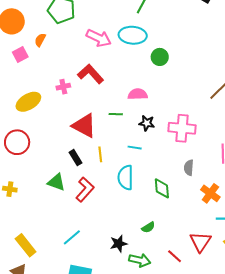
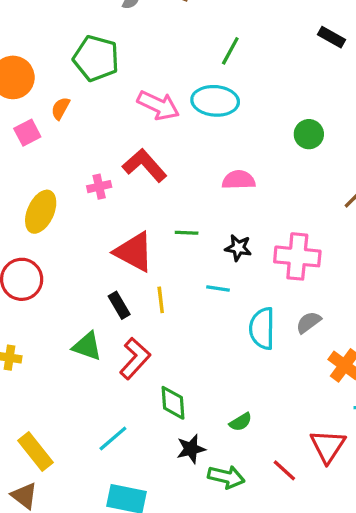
green circle: (160, 57) -> (309, 134), moved
pink semicircle: (138, 94) -> (239, 180), moved
yellow ellipse: (28, 102) -> (41, 212), turned -35
gray semicircle: (189, 168) -> (308, 322), turned 49
cyan semicircle: (126, 177) -> (262, 328), moved
green diamond: (162, 188) -> (173, 403), moved

